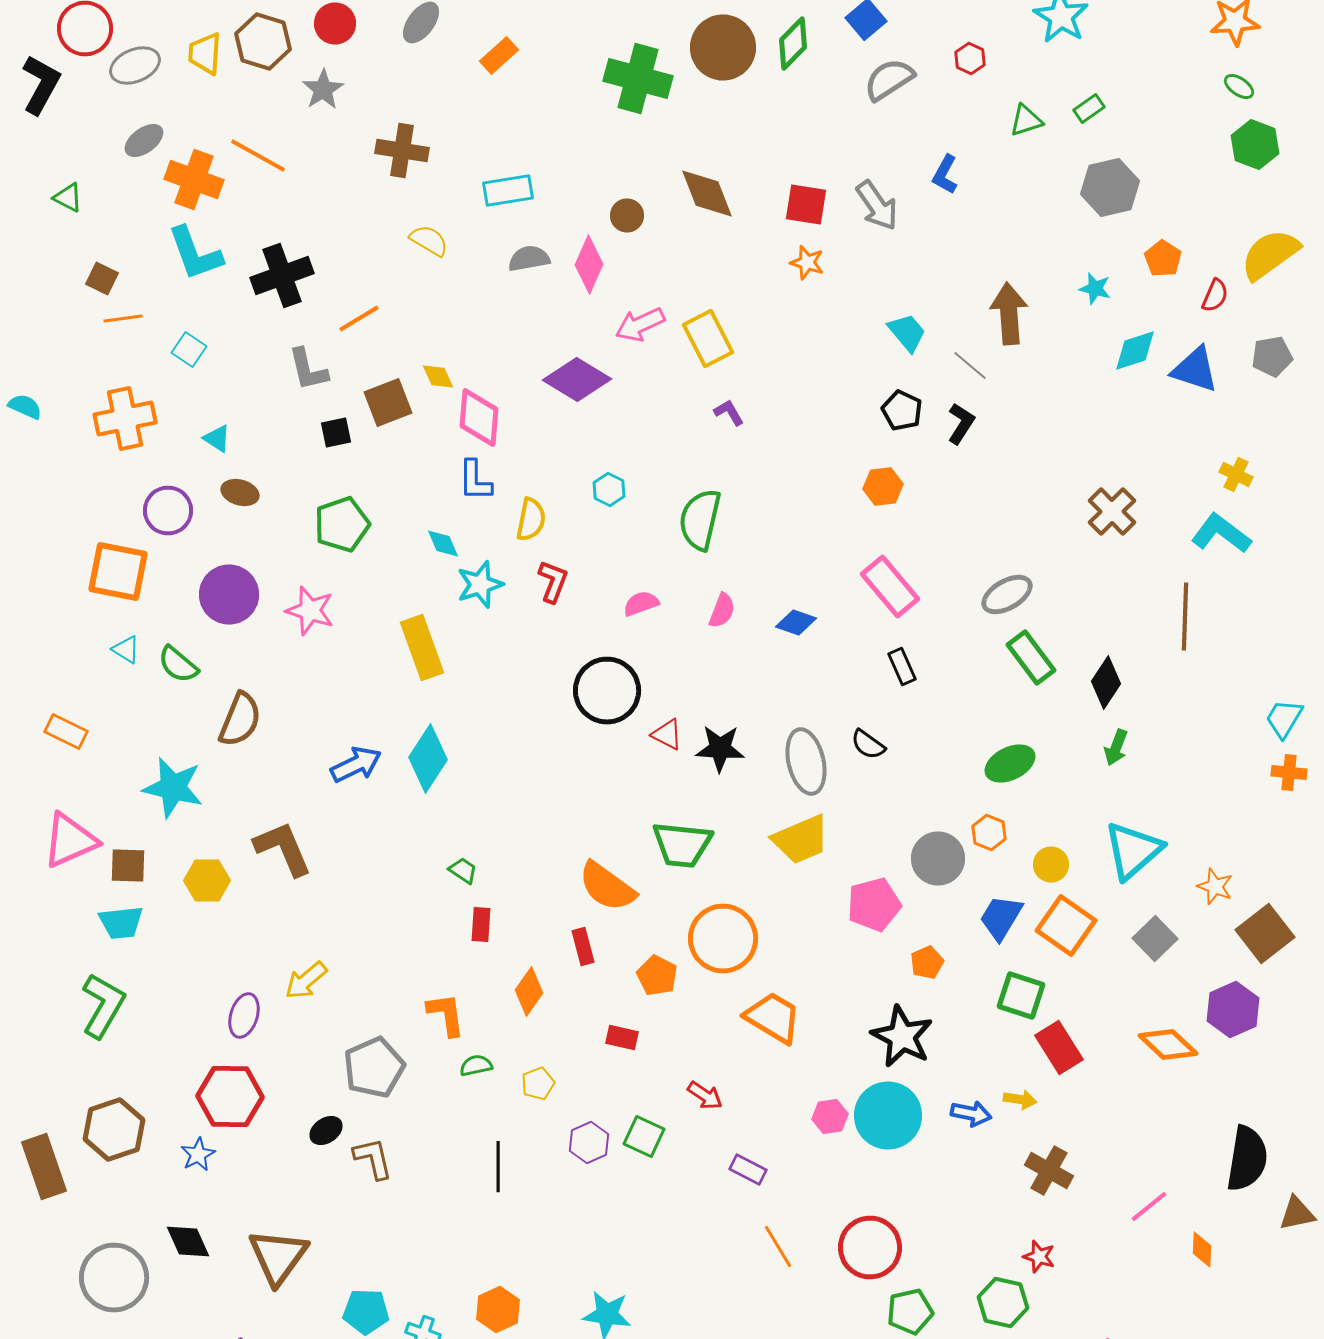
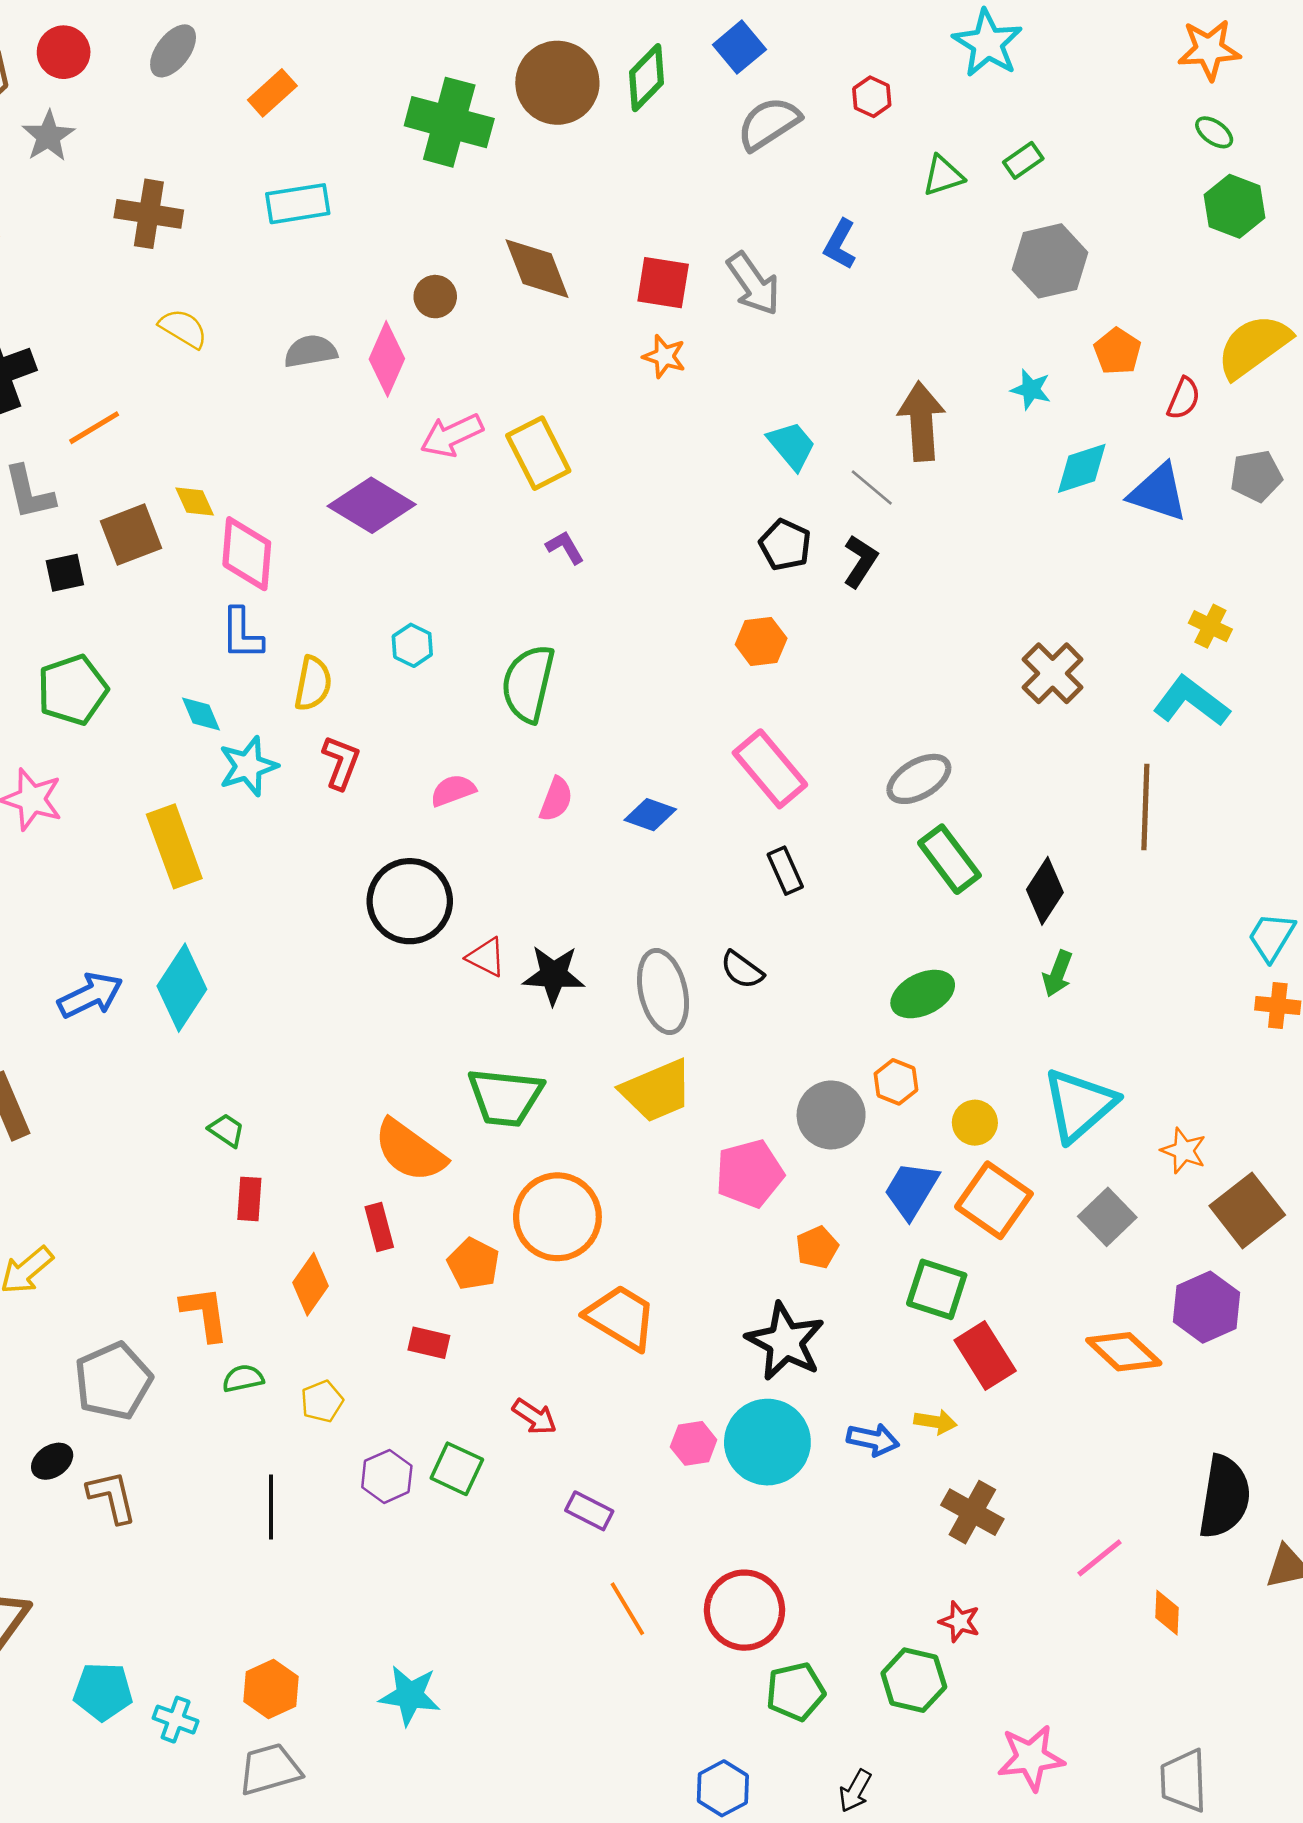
cyan rectangle: (508, 190) -> (298, 204), moved

